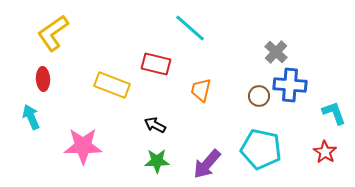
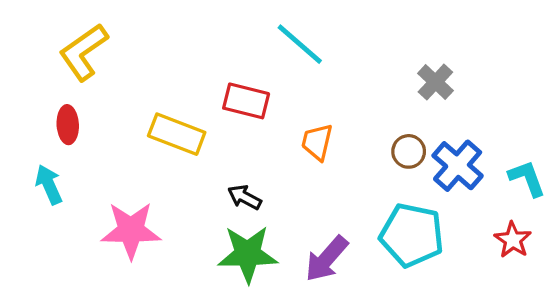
blue cross: (290, 85) -> (458, 166), moved, turned 36
green star: (157, 161) -> (248, 254), size x1.5

